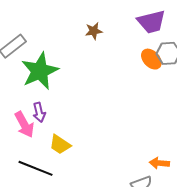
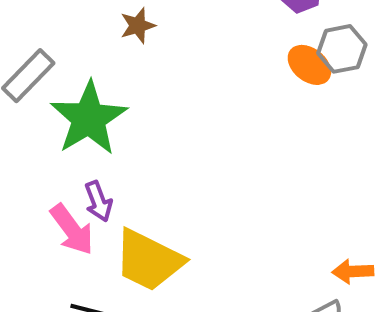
brown star: (94, 31) -> (138, 26), moved
yellow trapezoid: (60, 144) -> (149, 260), size x1.6

